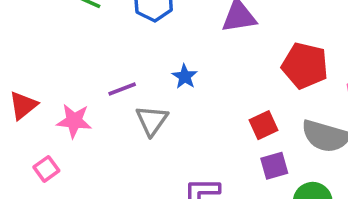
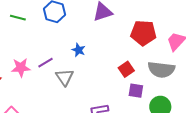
pink star: (74, 121) -> (21, 68), moved
purple square: (274, 166) -> (136, 91), turned 35

